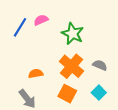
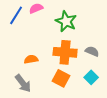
orange cross: (71, 66) -> (65, 52), turned -35

